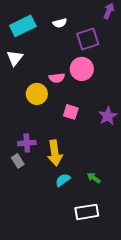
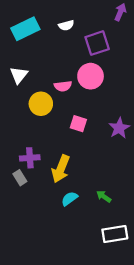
white triangle: (15, 58) -> (19, 75), moved
yellow arrow: (55, 153) -> (61, 169), turned 30
white rectangle: (87, 212) -> (115, 234), moved

